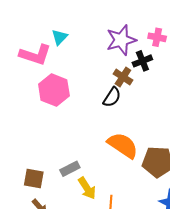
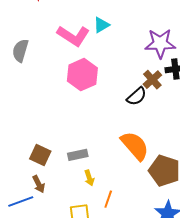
yellow arrow: (87, 188) -> (89, 178), size x0.7

